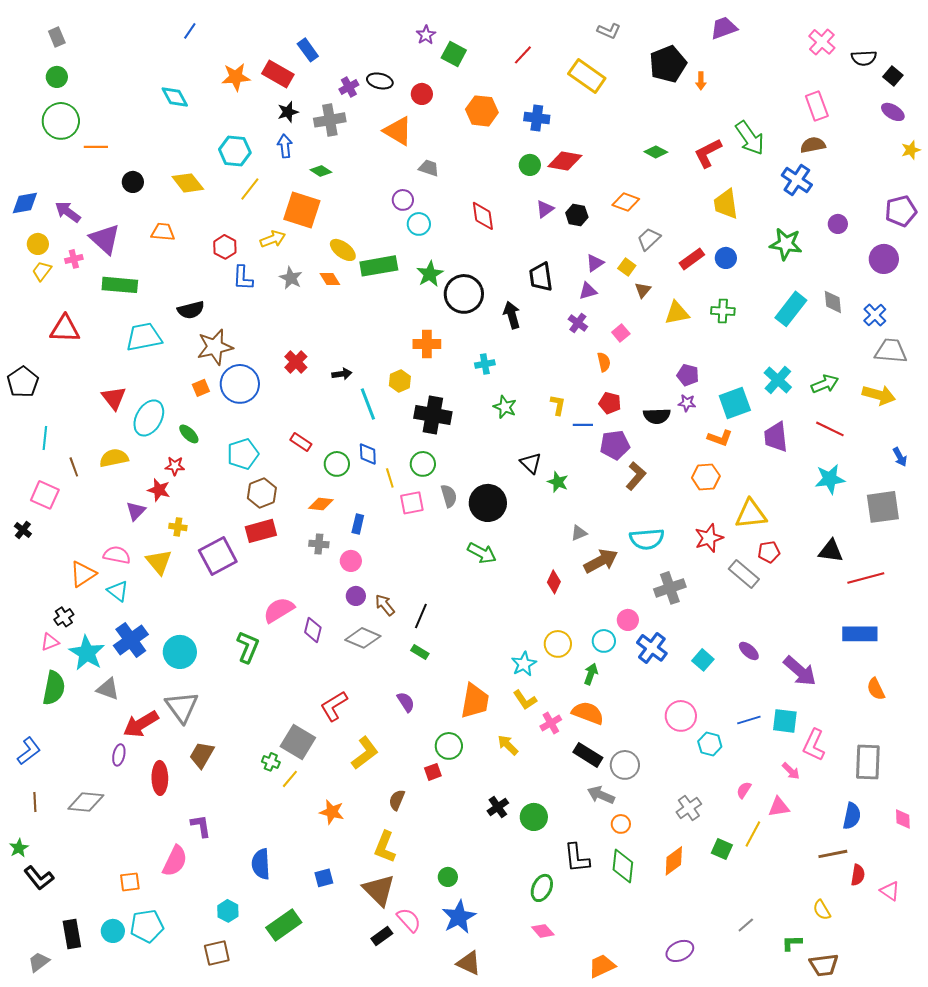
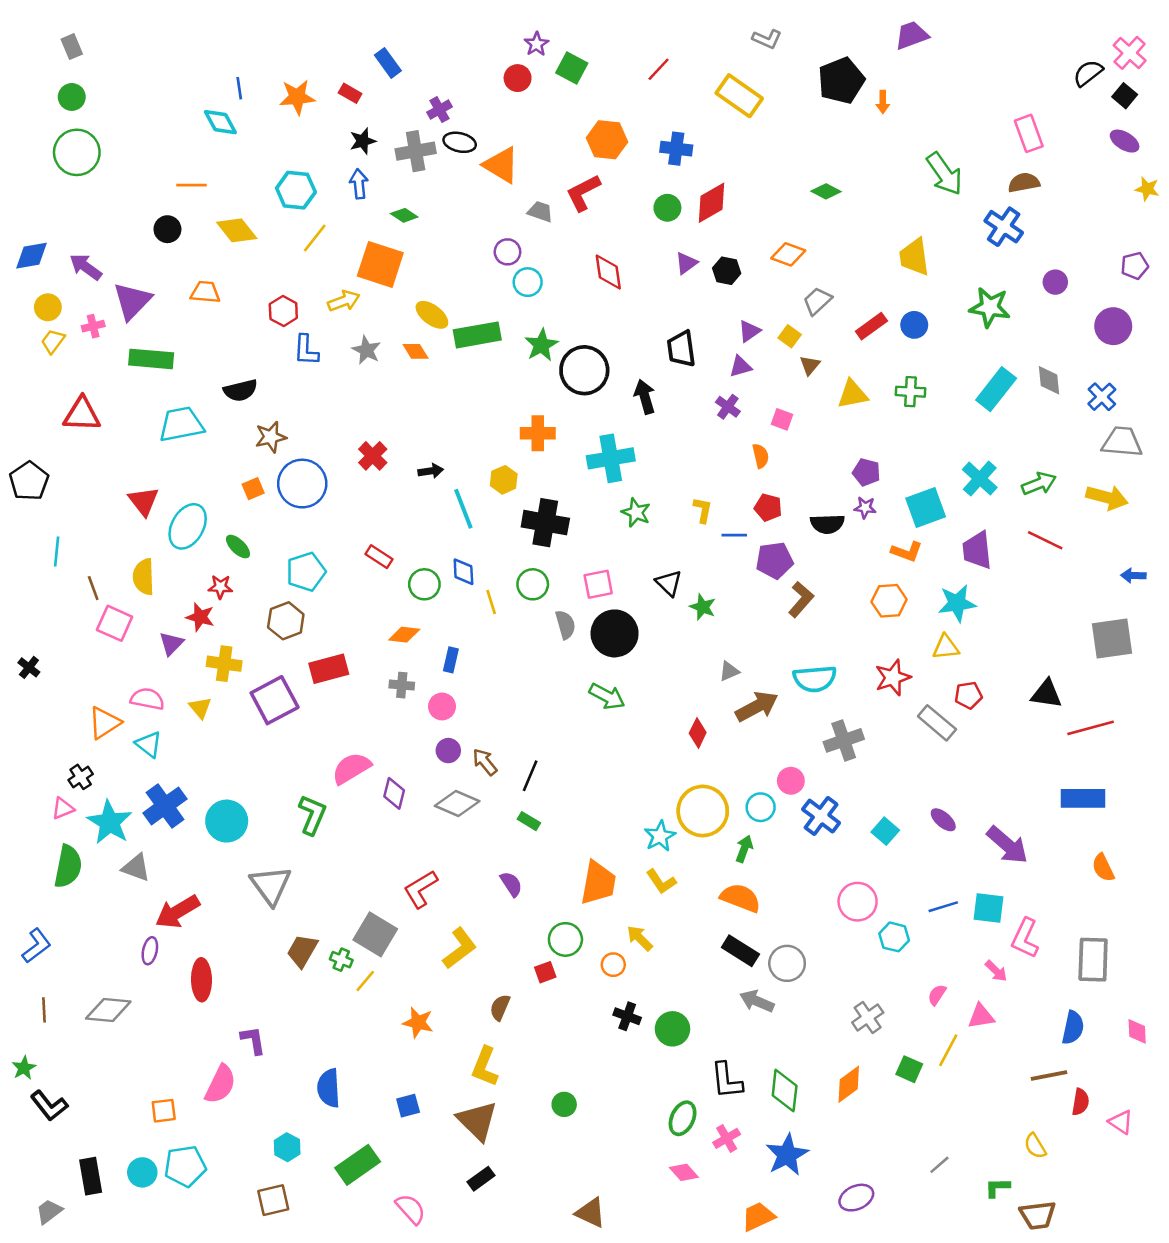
blue line: (190, 31) -> (239, 88), moved, turned -42
pink cross: (822, 42) -> (1130, 53), moved
black semicircle: (864, 58) -> (1088, 73), turned 145
red rectangle: (278, 74) -> (350, 93), size x0.6
black ellipse: (380, 81) -> (460, 142), moved
red circle: (422, 94) -> (518, 78), moved
orange line: (96, 147) -> (191, 185), moved
yellow star: (911, 150) -> (1147, 189), turned 30
red L-shape: (708, 153) -> (583, 193), moved
red diamond: (565, 161) -> (712, 203), turned -40
purple pentagon: (901, 211) -> (1135, 266), size x0.7
purple triangle: (105, 239) -> (132, 301), turned 32
pink square: (621, 333) -> (782, 419), turned -30
brown star: (215, 347) -> (271, 437), size x0.7
cyan cross: (485, 364) -> (611, 458), size x1.8
blue arrow: (900, 457) -> (1133, 575), turned 120
yellow semicircle: (114, 458) -> (144, 577), turned -80
cyan star: (830, 479) -> (957, 603), moved
brown hexagon: (262, 493) -> (286, 621), moved
pink square: (45, 495) -> (115, 623), moved
pink square: (412, 503) -> (598, 584), moved
yellow triangle: (751, 514) -> (946, 647), size x0.7
yellow cross: (178, 527) -> (224, 664), size x1.5
yellow triangle: (159, 562) -> (200, 708), size x0.7
yellow circle: (558, 644) -> (703, 811), size x1.5
gray triangle: (182, 707) -> (271, 885), moved
pink cross: (551, 723) -> (727, 1138), moved
brown trapezoid: (202, 755) -> (302, 951), moved
black cross: (498, 807) -> (627, 1016), turned -35
orange circle: (621, 824) -> (613, 965), moved
blue star: (459, 917) -> (787, 1155), moved
pink semicircle: (409, 920) -> (411, 1209), moved

